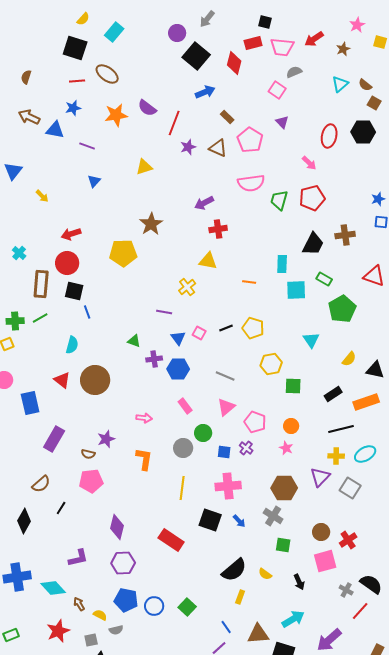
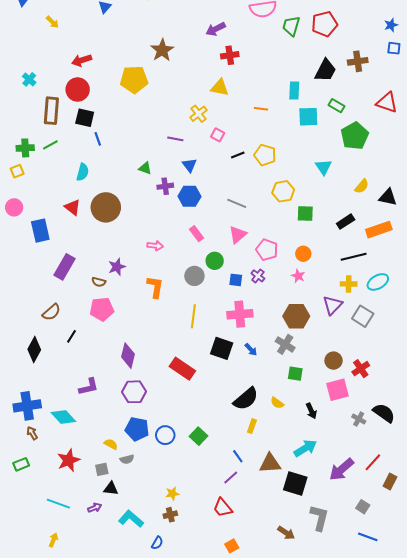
pink square: (199, 333) -> (218, 135), moved
brown arrow: (79, 604) -> (32, 433), moved
red line: (360, 611) -> (373, 462), moved

